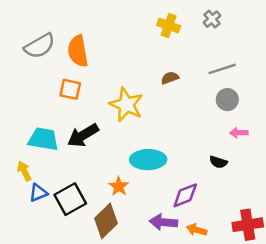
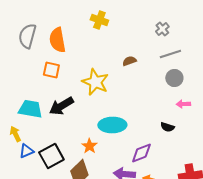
gray cross: (212, 19) -> (162, 29), moved
yellow cross: (169, 25) -> (99, 20), moved
gray semicircle: (40, 46) -> (27, 36), turned 135

